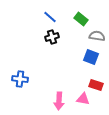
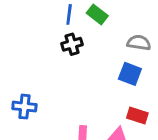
blue line: (50, 17) -> (69, 14), turned 56
green rectangle: (81, 19) -> (97, 14), moved

